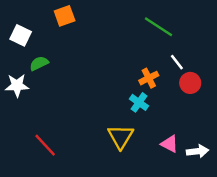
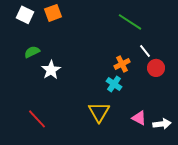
white square: (21, 35) -> (25, 15), moved
white star: (17, 85) -> (51, 70), moved, turned -30

